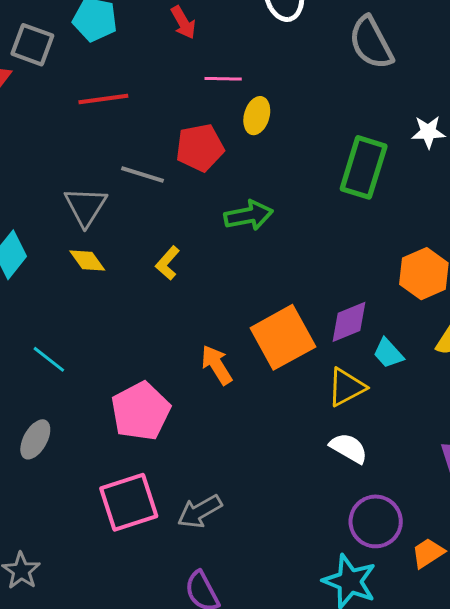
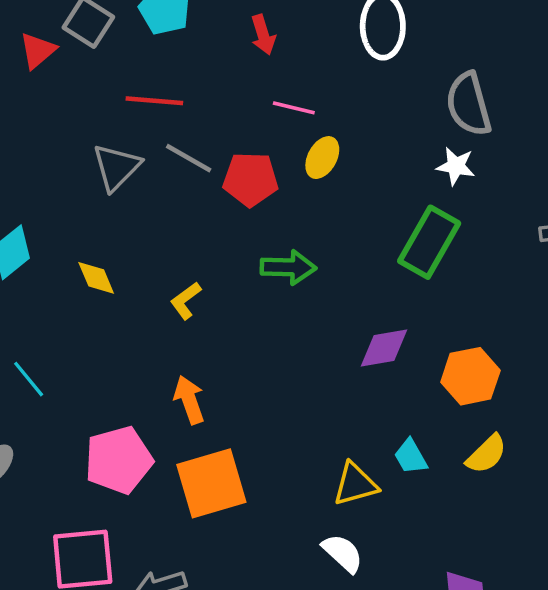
white star: (428, 132) -> (456, 166), moved
gray line: (143, 175) -> (189, 158), moved
gray triangle: (86, 206) -> (116, 167), moved
purple diamond: (349, 322) -> (384, 348), moved
orange square: (283, 337) -> (211, 483), moved
orange arrow: (217, 365) -> (189, 400), moved

